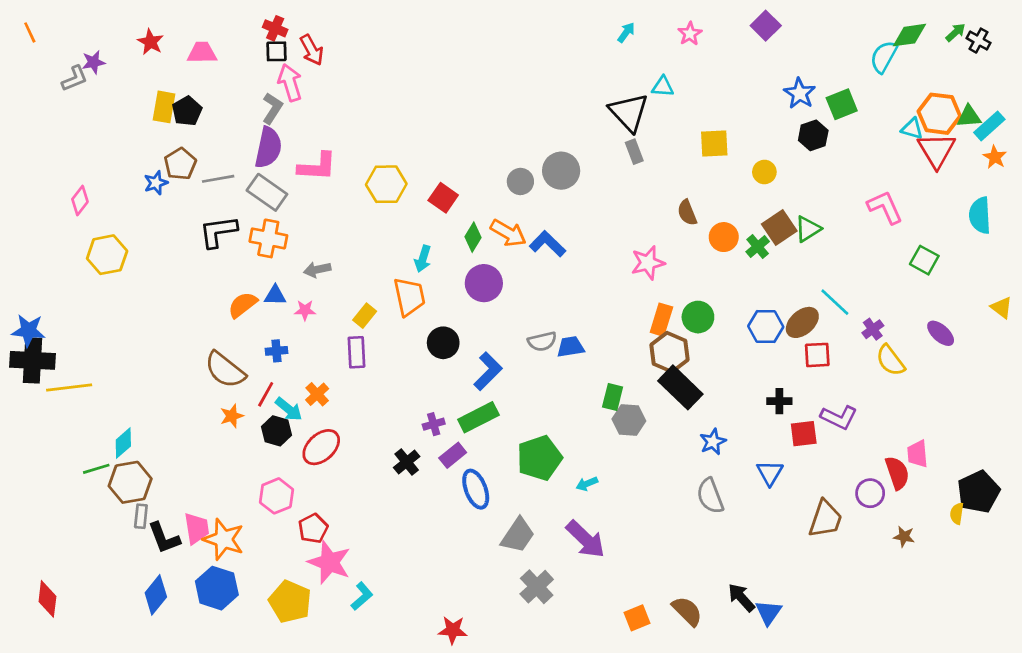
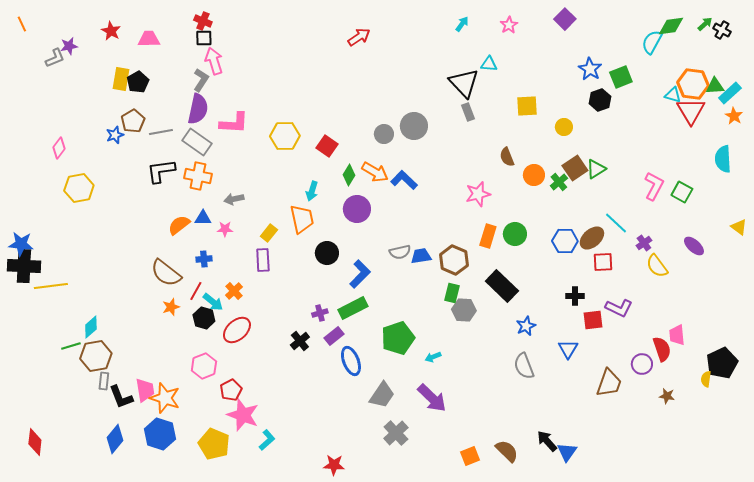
red arrow: (312, 50) -> (359, 37), moved, turned -95
pink L-shape: (885, 207) -> (654, 186), moved, turned 52
brown hexagon: (670, 352) -> (454, 260), moved

